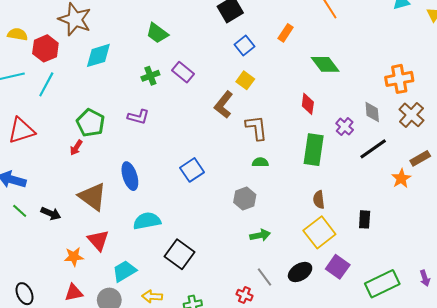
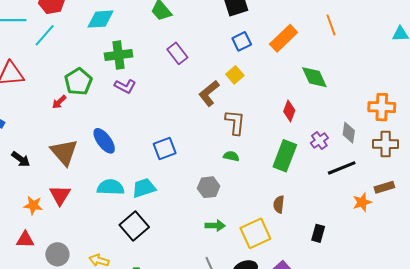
orange rectangle: (286, 33) -> (284, 38), size x1.6
green cross: (150, 76) -> (119, 55), moved, size x1.5
brown cross: (411, 115) -> (386, 144), turned 35
blue ellipse: (130, 176) -> (104, 141), turned -32
yellow square: (319, 232) -> (255, 233), moved
cyan trapezoid: (124, 271) -> (144, 188), moved

